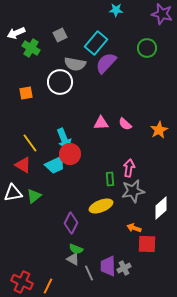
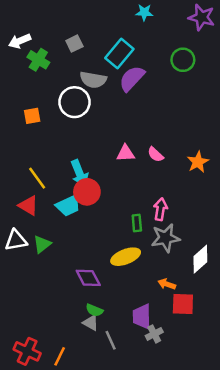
purple diamond: (71, 223) -> (88, 278), turned -55
purple trapezoid: (108, 266) -> (142, 316), moved

